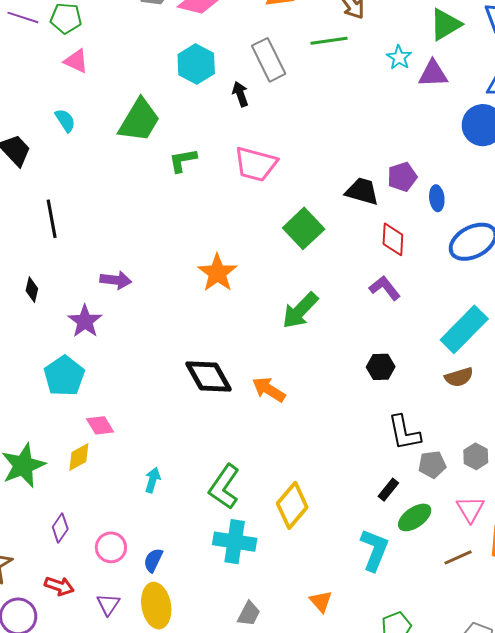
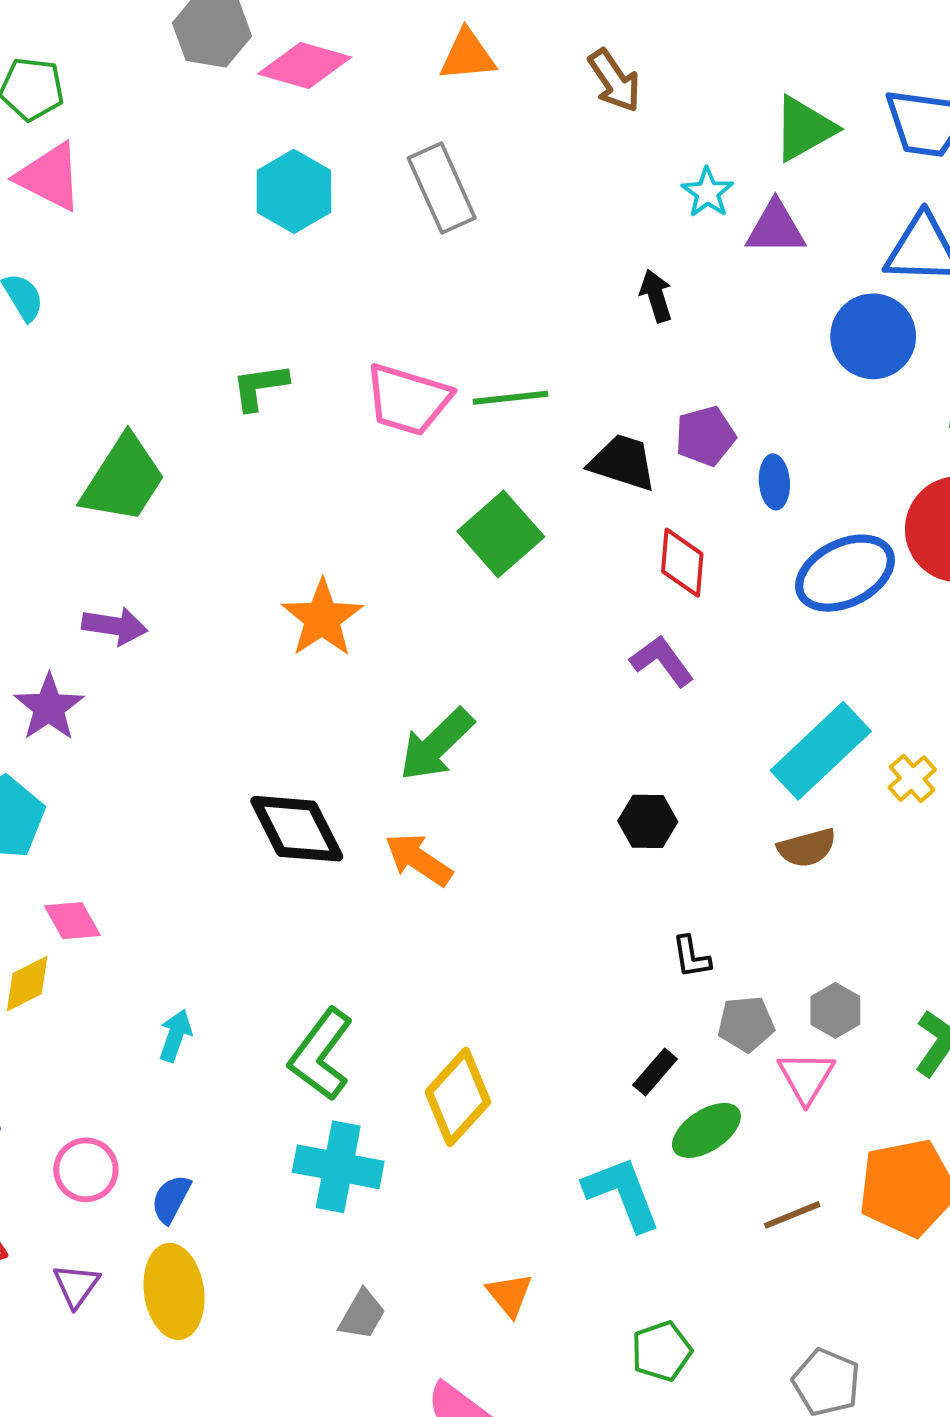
green line: (329, 41) -> (511, 398), moved
pink triangle: (76, 61) -> (50, 177), size x1.4
black arrow: (240, 94) -> (656, 296), moved
green trapezoid: (139, 120) -> (123, 479), moved
green arrow: (300, 310) -> (436, 745), moved
black L-shape: (404, 433) -> (691, 957), size x0.6
pink triangle: (470, 509) -> (806, 1077), moved
cyan L-shape: (374, 550) -> (622, 1194), turned -45

